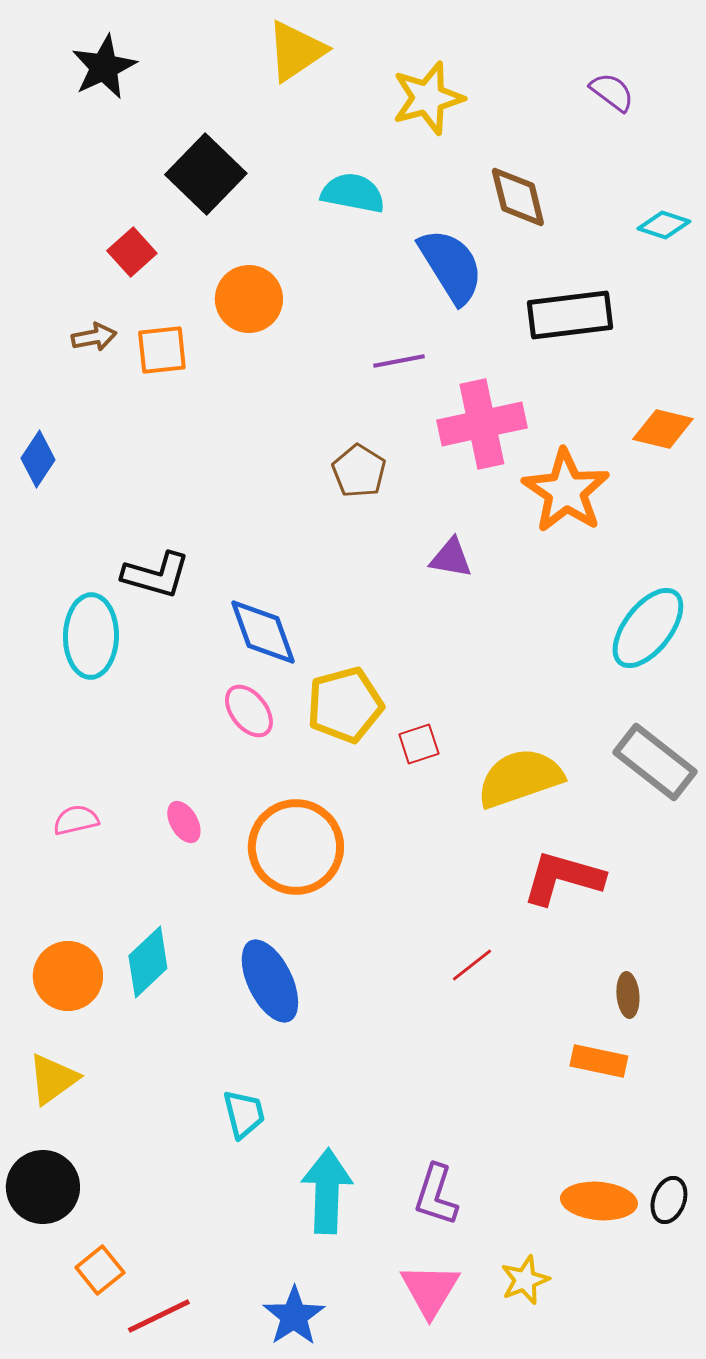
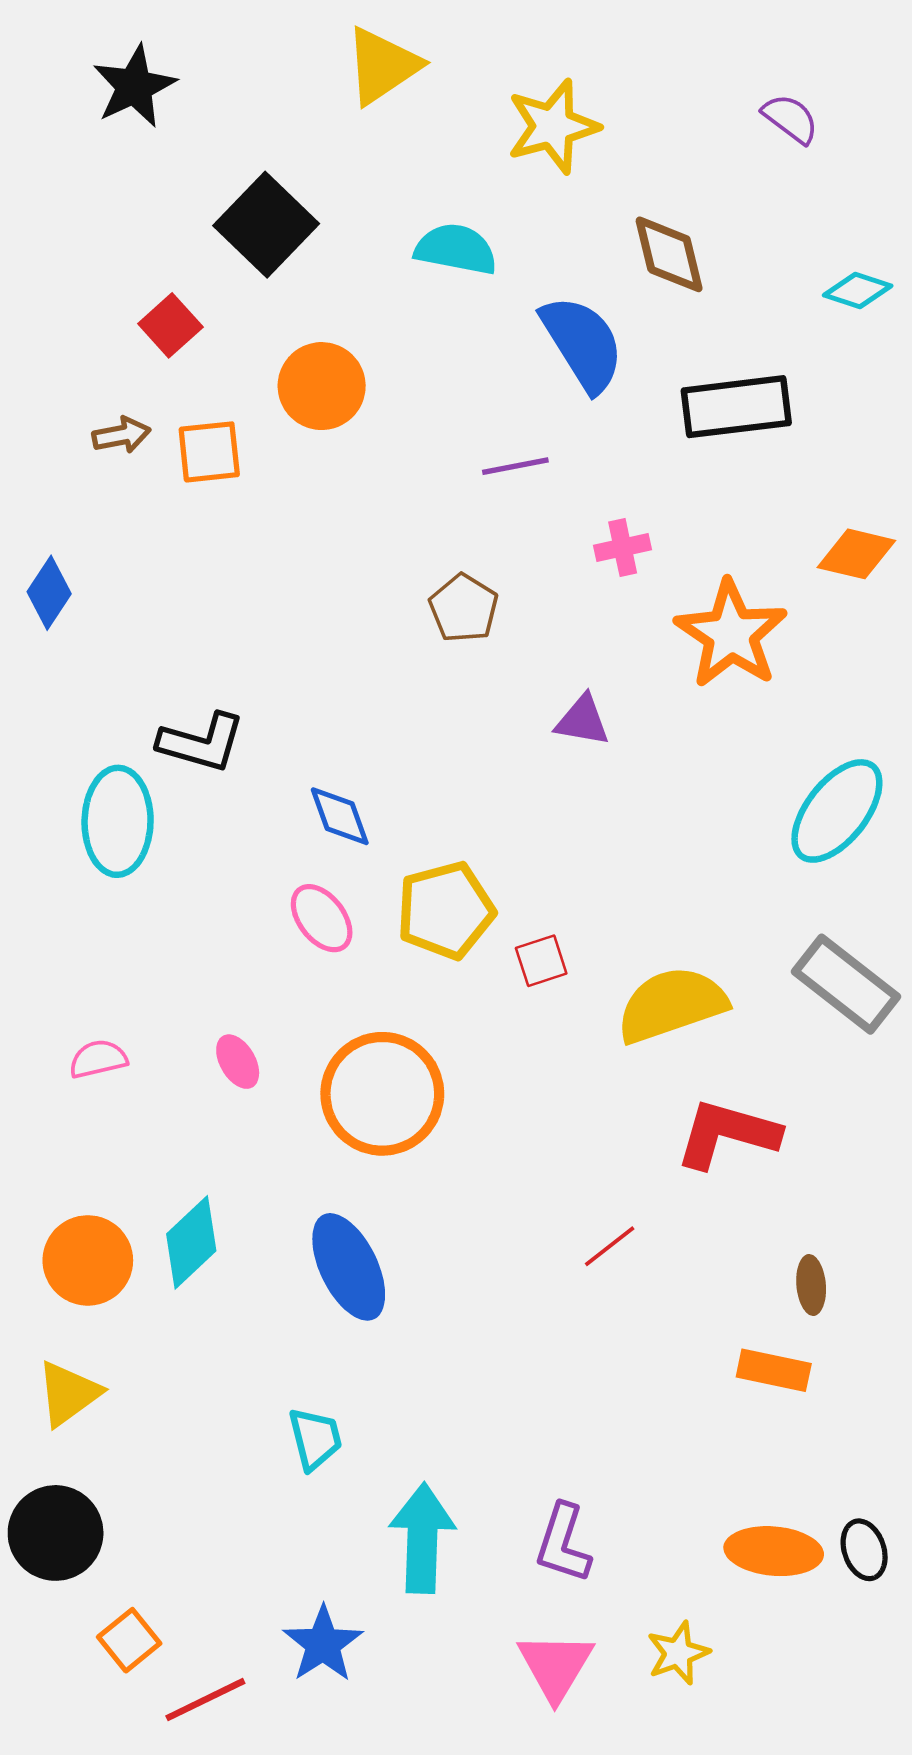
pink cross: (482, 424) -> (623, 547), size x0.5
blue diamond: (263, 632) -> (340, 816), size x0.7
black ellipse: (669, 1200) -> (864, 1550), turned -39
blue star: (294, 1316) -> (323, 1644), moved

